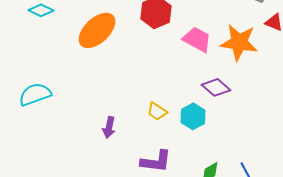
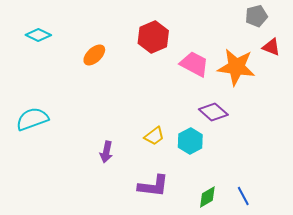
orange ellipse: (97, 30) -> (94, 55), size x0.6
yellow trapezoid: (157, 111) -> (154, 136), turned -70

